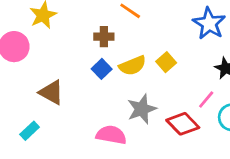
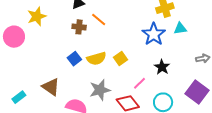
brown cross: (104, 37) -> (79, 27), moved
brown triangle: (51, 92) -> (51, 87), moved
pink line: (206, 99) -> (140, 83), moved

